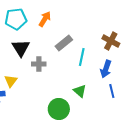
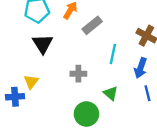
gray rectangle: (64, 43) -> (92, 25), moved
gray cross: (39, 64) -> (78, 74), moved

